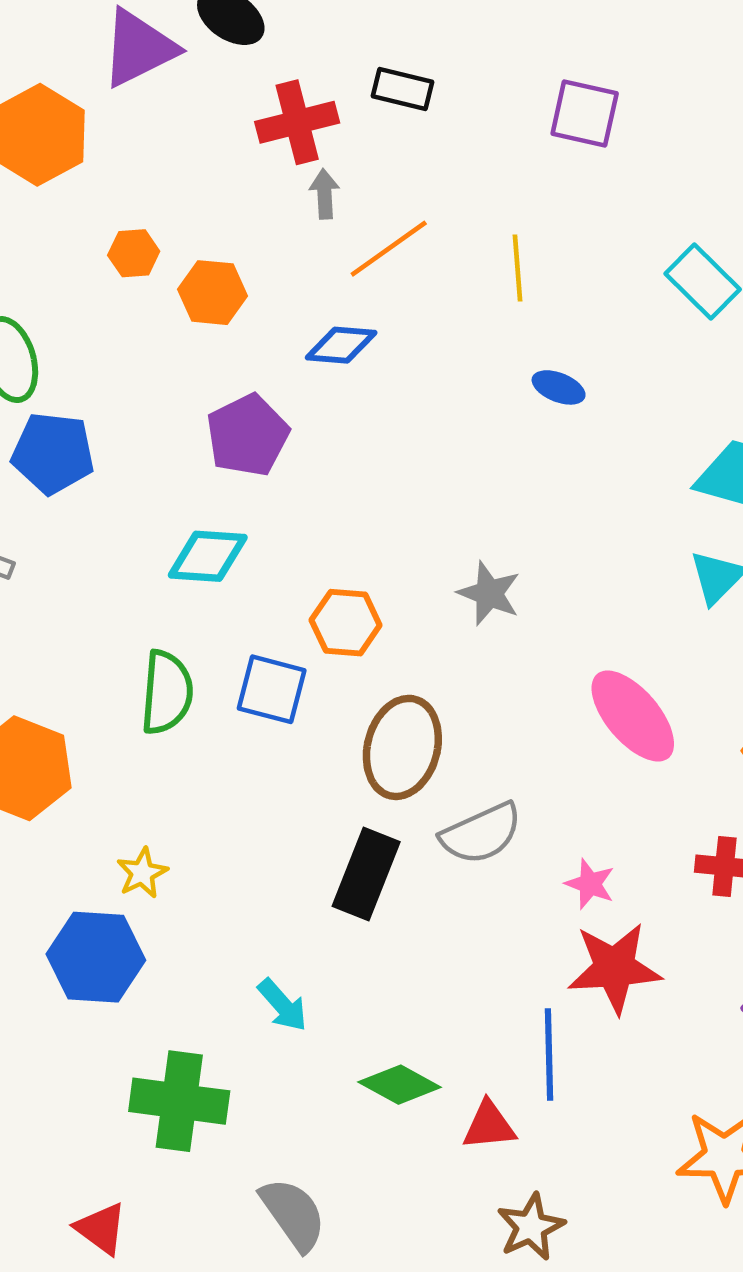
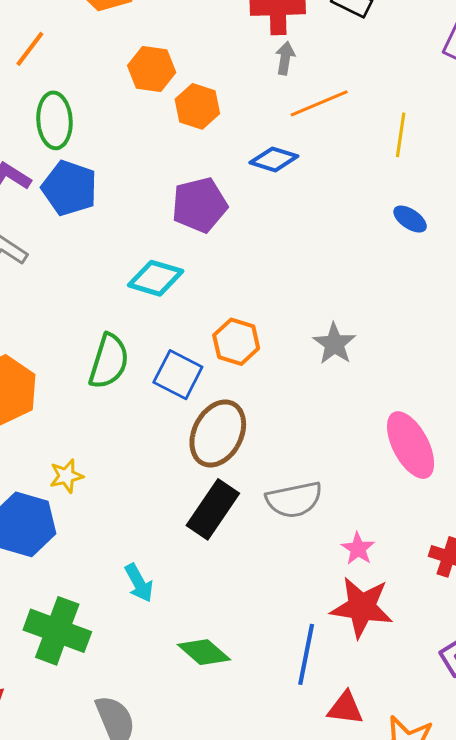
orange hexagon: (134, 253) -> (152, 69), size x1.4
brown ellipse: (402, 747) -> (218, 433), moved
red triangle: (489, 1126) -> (345, 708), moved

